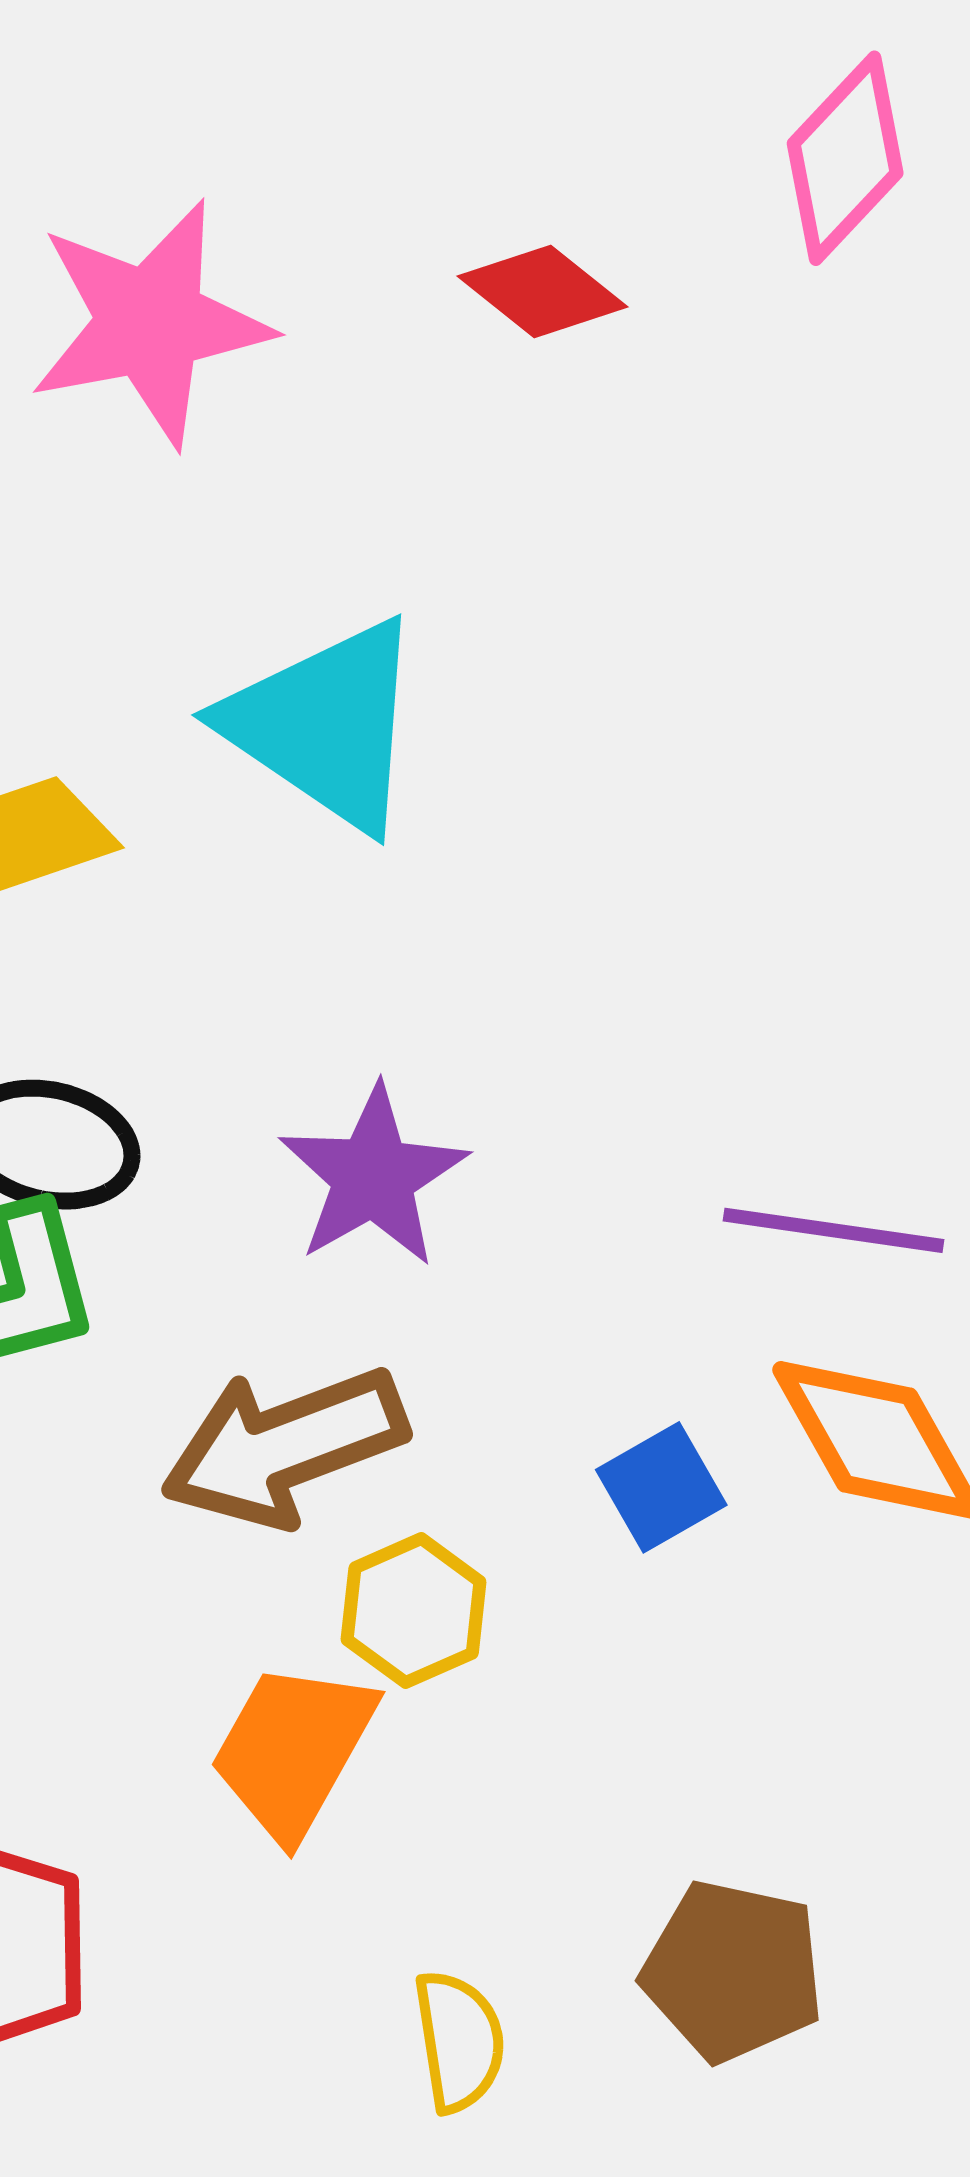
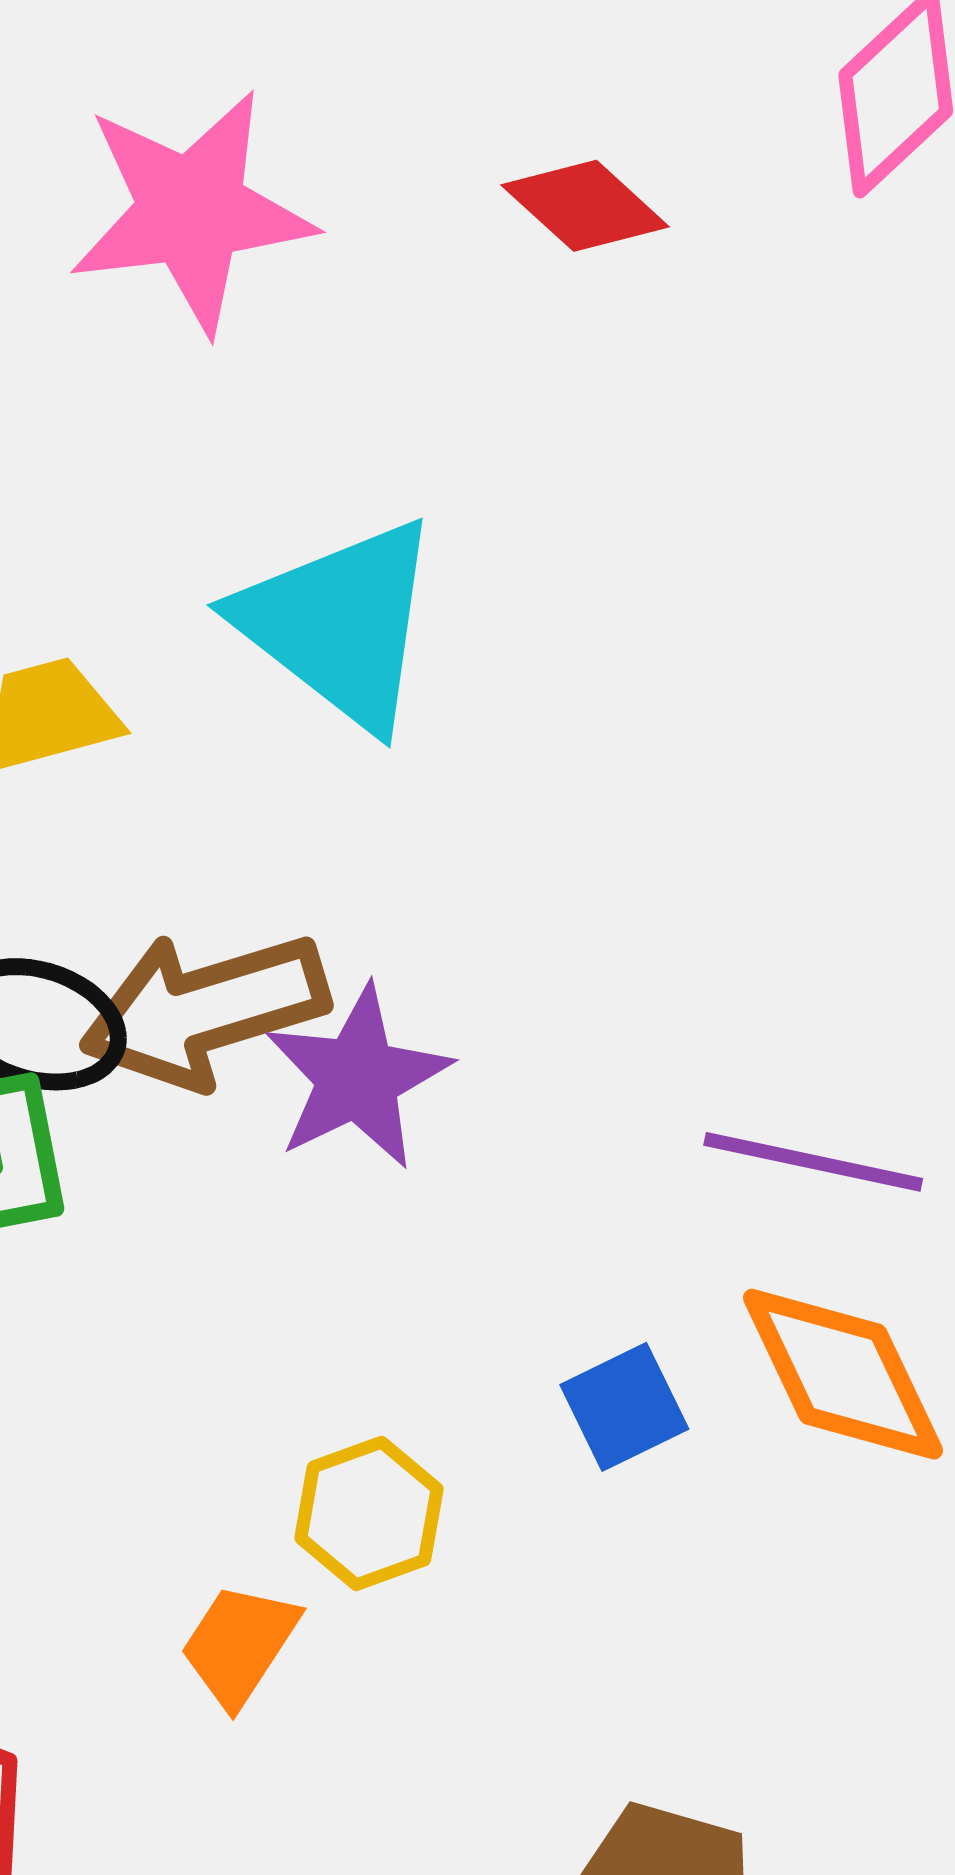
brown arrow: (284, 1447) -> (204, 1010), moved
orange trapezoid: (293, 1750) -> (239, 1645), size x0.7

